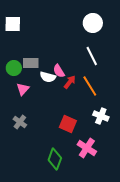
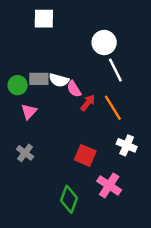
white circle: (93, 23) -> (104, 43), moved
white square: (13, 24) -> (44, 19), moved
white semicircle: (48, 77) -> (59, 80), moved

